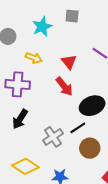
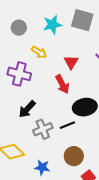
gray square: (72, 16) -> (82, 20), size x1.6
black arrow: (20, 119) -> (27, 109), moved
brown circle: (90, 148) -> (74, 156), moved

